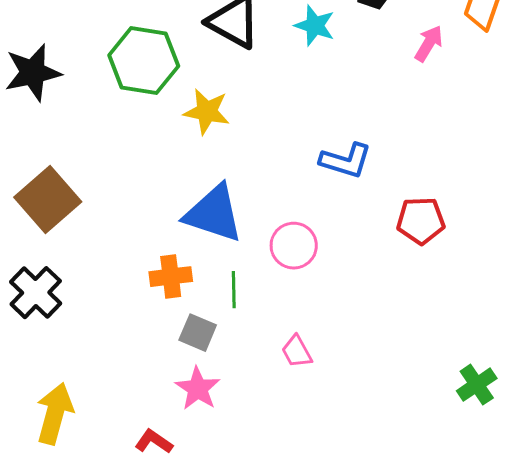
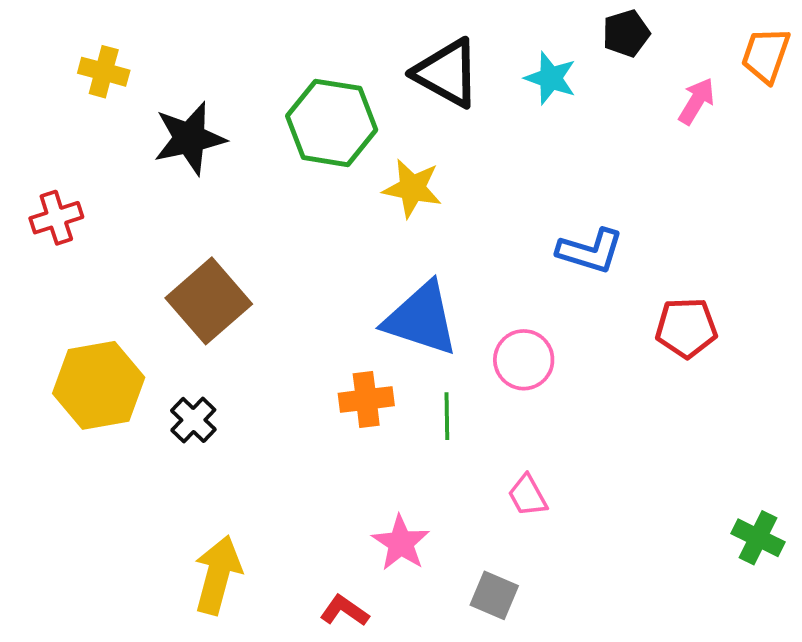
black cross: (36, 293) -> (193, 420), size x0.7
gray square: (198, 333) -> (494, 595), moved
green cross: (477, 385) -> (758, 538), turned -30

